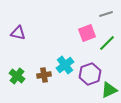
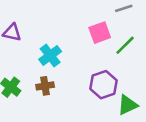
cyan cross: (65, 65) -> (50, 55), moved

